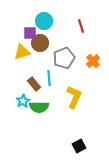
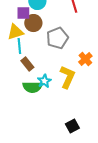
orange cross: (93, 61) -> (85, 59), moved
cyan line: (49, 78) -> (19, 46), moved
cyan star: (23, 101) -> (44, 81), moved

